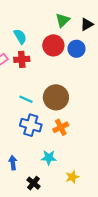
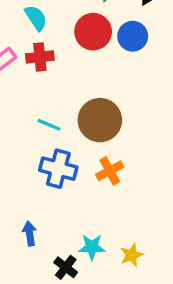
cyan star: (49, 158) -> (92, 247), moved

